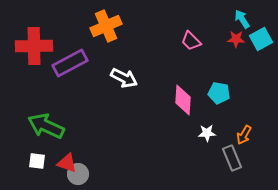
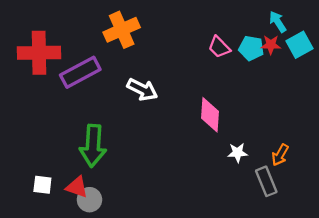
cyan pentagon: (219, 93) -> (251, 48), moved
green arrow: (46, 126) -> (93, 146), moved, turned -111

